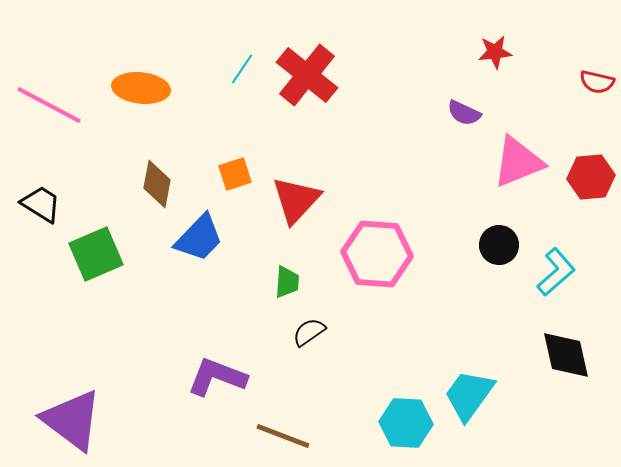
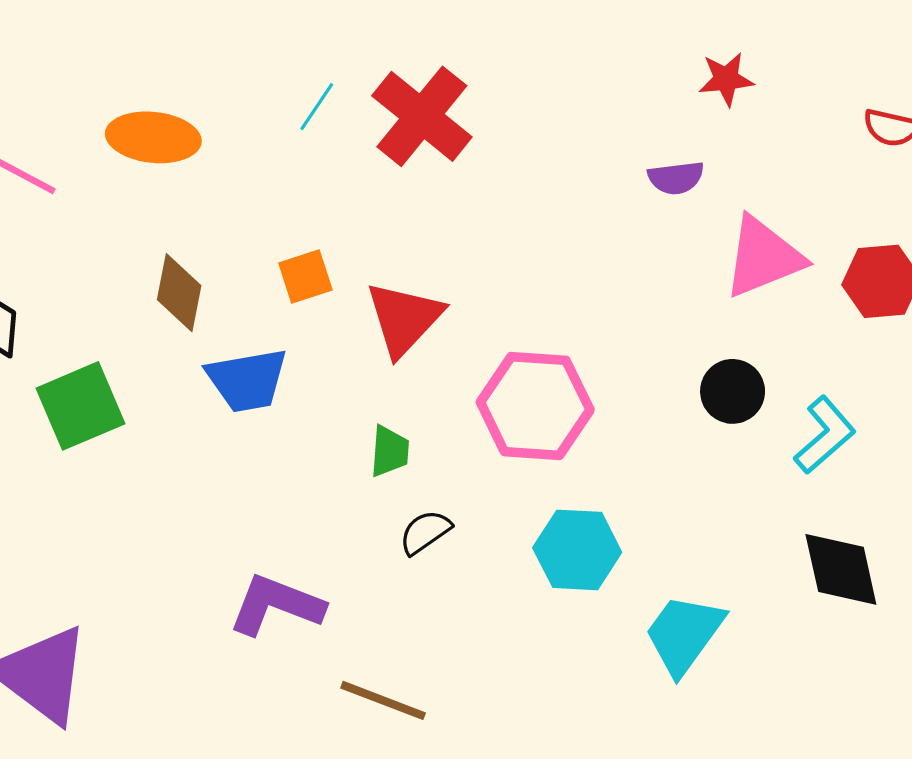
purple semicircle: (464, 113) -> (676, 178), turned -32
blue trapezoid: (199, 238) -> (247, 380), turned 36
cyan hexagon: (406, 423) -> (577, 550), moved

